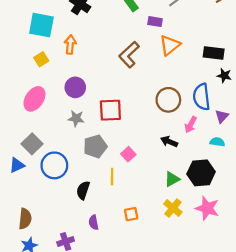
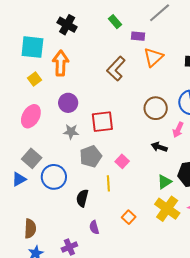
orange arrow: (70, 45) -> (61, 63), size x1.4
yellow cross: (173, 208) -> (167, 209), size x1.4
orange square: (131, 214) -> (129, 217), turned -32

